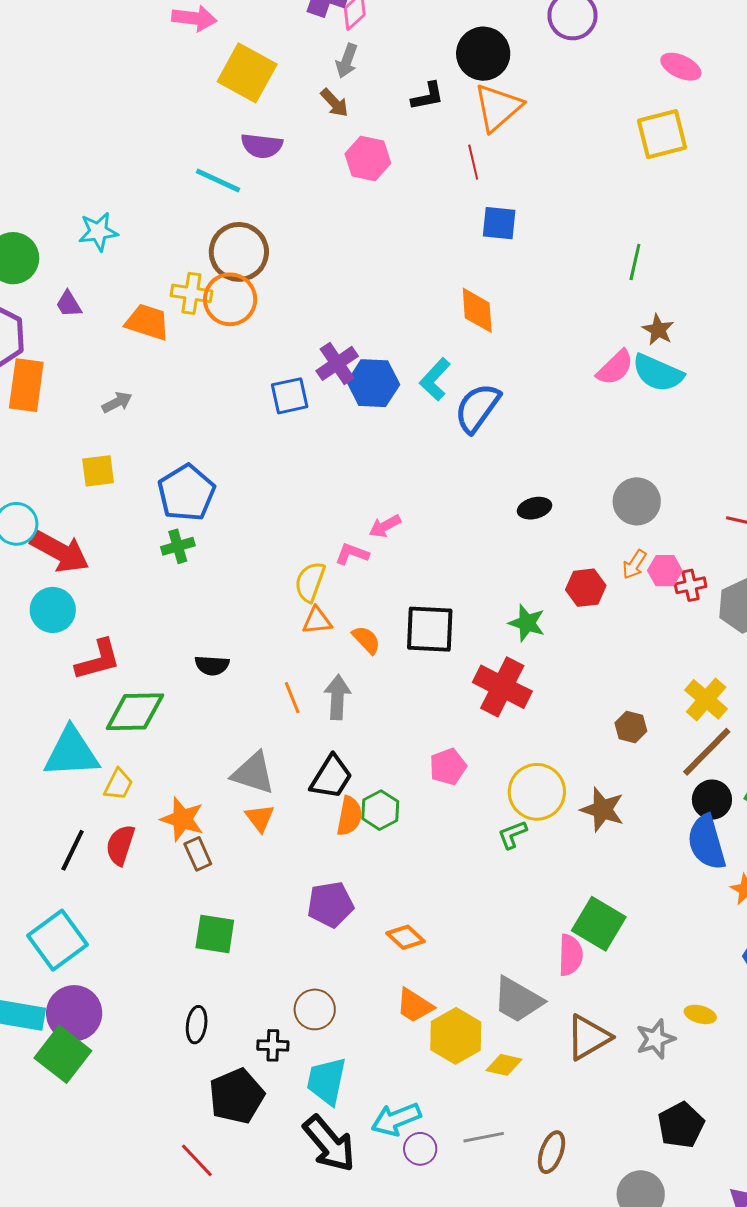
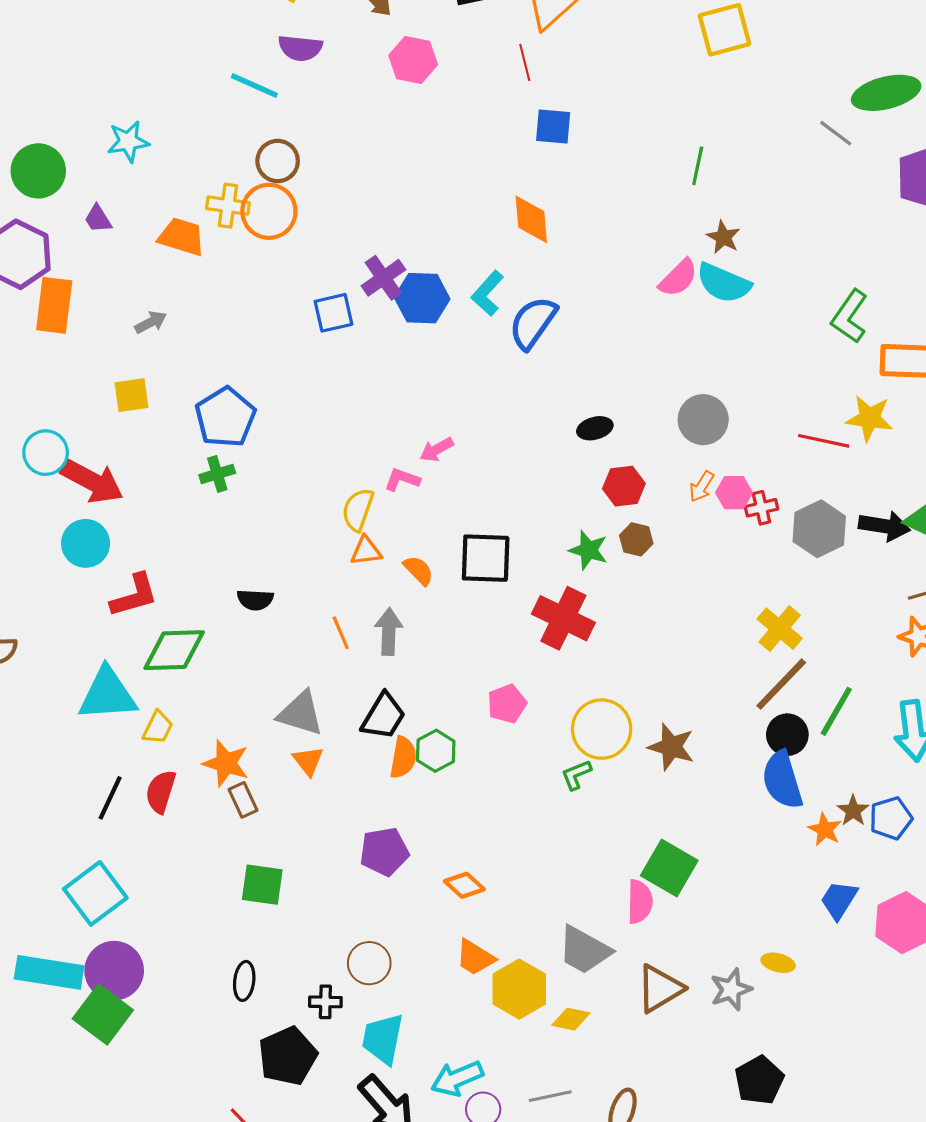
brown circle: (239, 252) -> (278, 161), size x0.7
red hexagon: (586, 588) -> (624, 486), moved
brown hexagon: (631, 727) -> (636, 539), moved

